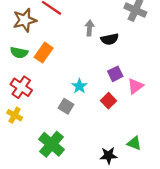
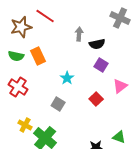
orange rectangle: (44, 53) -> (38, 56), turned -60
purple square: (115, 74) -> (101, 65), moved, turned -32
cyan star: (79, 86) -> (67, 78), moved
yellow cross: (15, 115) -> (25, 125), moved

